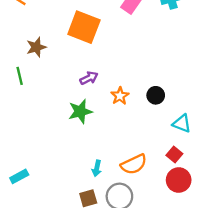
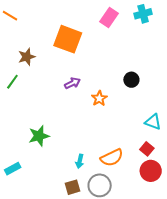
green line: (20, 76) -> (12, 82), turned 49
black circle: (156, 95) -> (131, 80), moved
green star: (80, 111) -> (39, 136), moved

